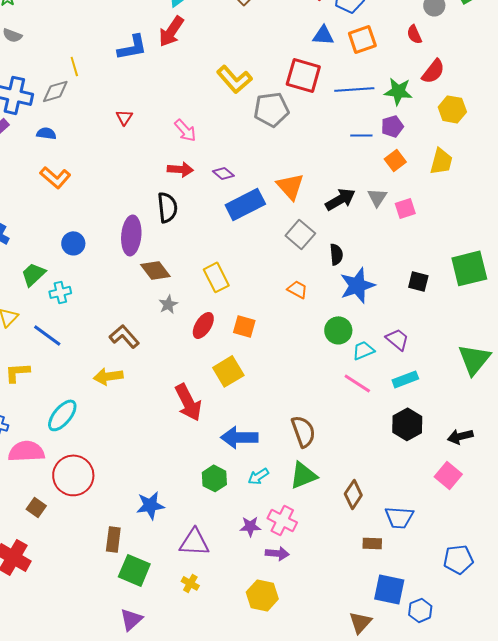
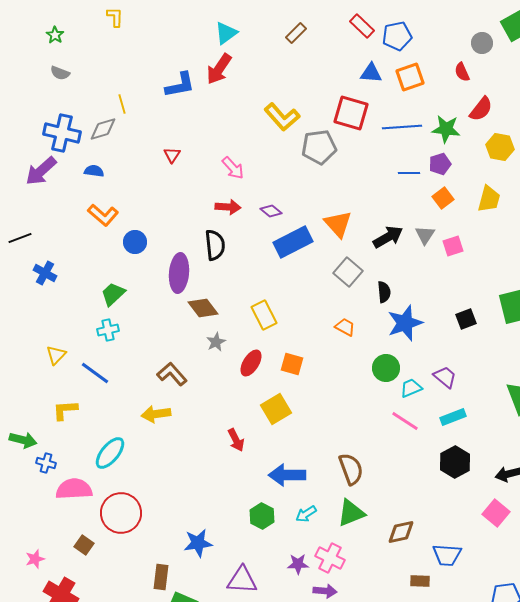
blue circle: (73, 243) -> (135, 242), moved
green trapezoid: (33, 274) -> (113, 294), moved
black square: (418, 281) -> (466, 319), turned -35
red arrow: (188, 402) -> (236, 440), size x0.6
brown diamond: (353, 494) -> (401, 532), turned 44

